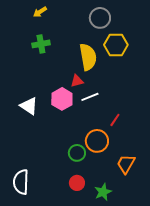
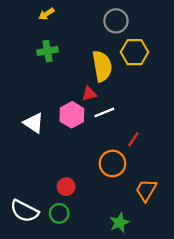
green circle: (77, 153) -> (59, 213), moved
white semicircle: (21, 182) -> (24, 211), turned -65
red circle: (77, 183) -> (66, 187), moved

